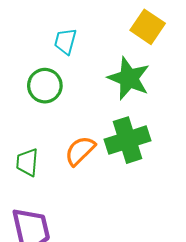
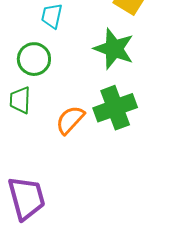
green trapezoid: (27, 162) -> (20, 100), moved

